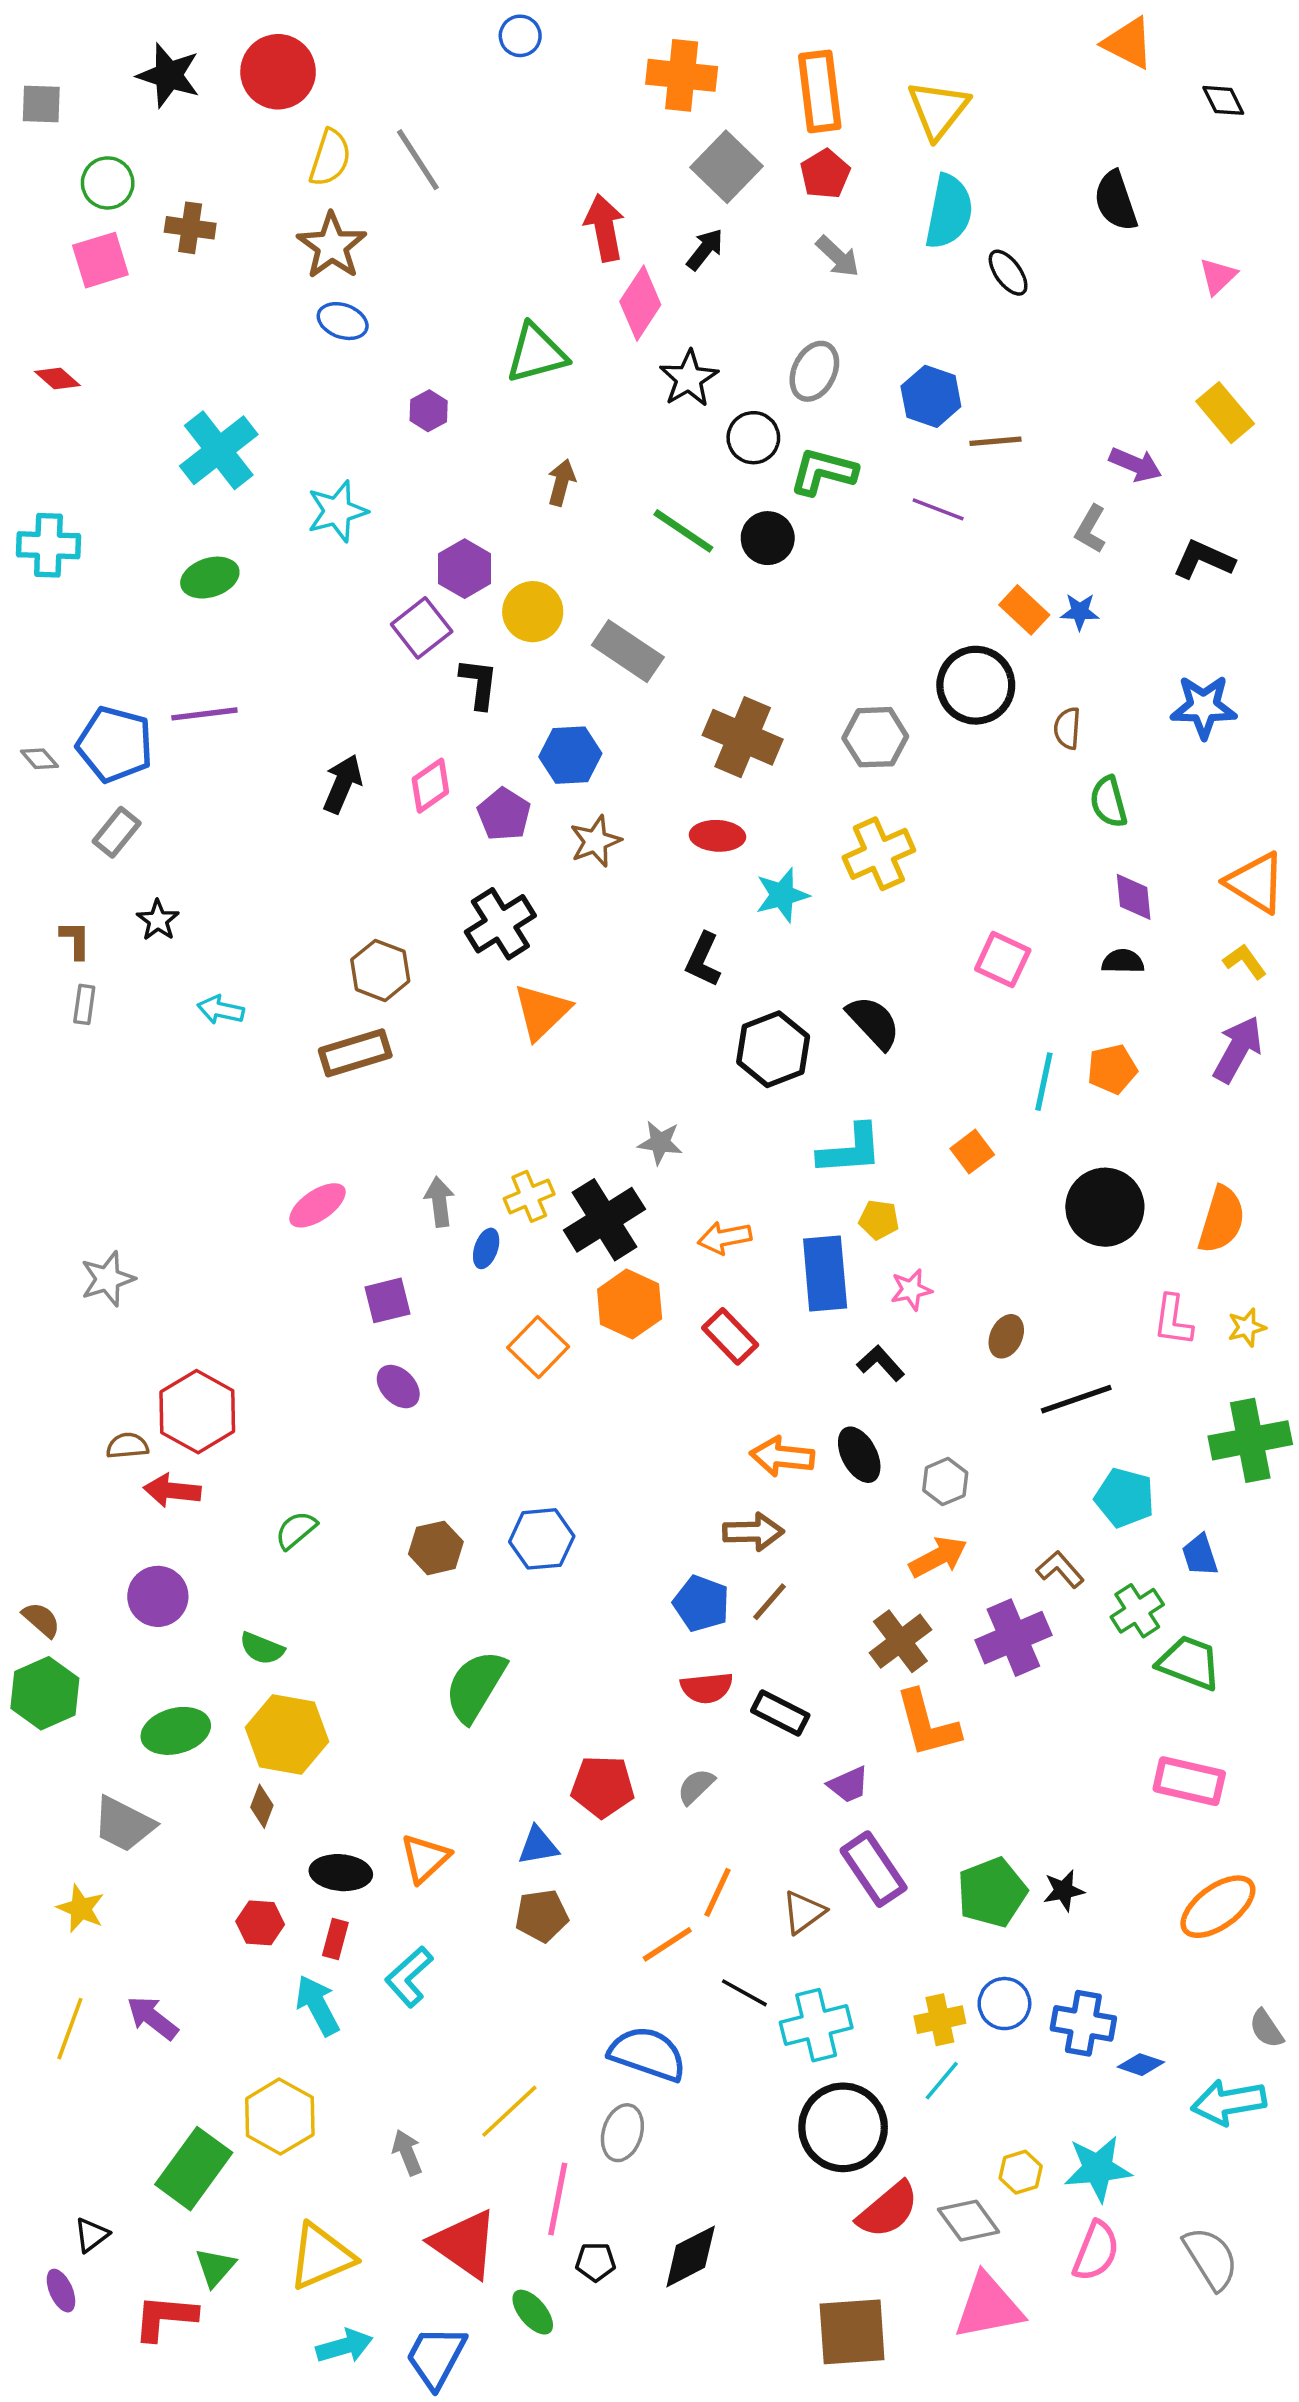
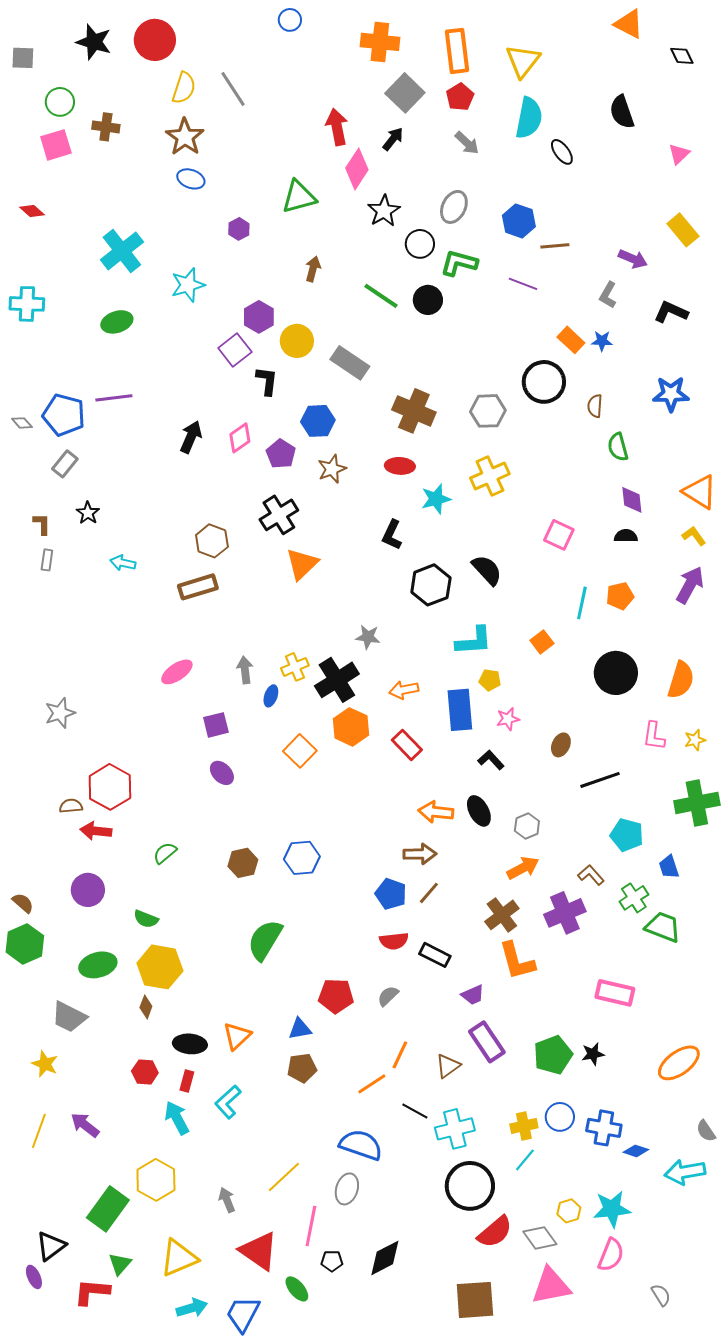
pink rectangle: (1189, 1781) -> (615, 993), moved
black triangle: (91, 2235) -> (51, 1246), size x1.5
gray semicircle: (1211, 2258) -> (661, 1295), moved, size x0.6

